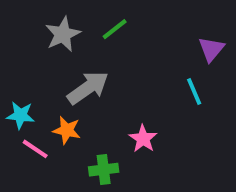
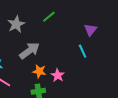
green line: (115, 29) -> (49, 17), moved
orange star: (67, 130) -> (39, 71), moved

